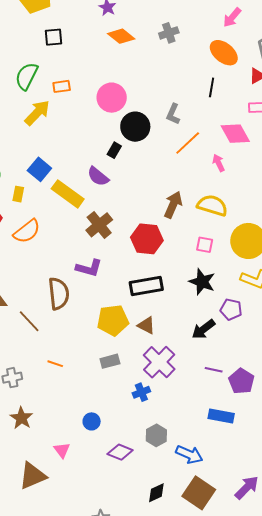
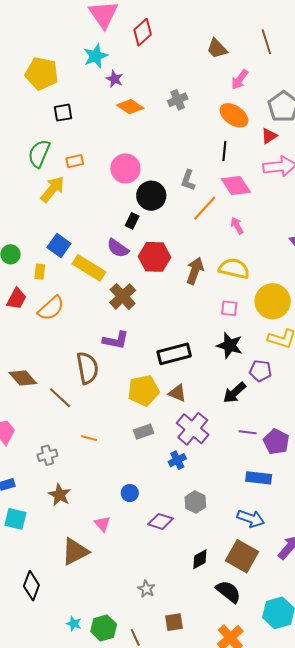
pink diamond: (235, 134) -> (236, 186), moved
red hexagon: (147, 239) -> (155, 257), moved
blue arrow: (189, 454) -> (251, 519), moved

